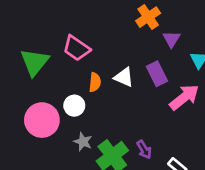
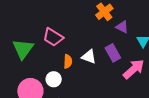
purple triangle: (171, 39) -> (122, 27), turned -32

